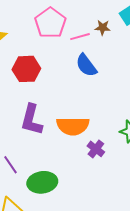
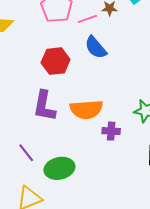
red hexagon: (26, 69) -> (56, 61), moved
purple cross: (96, 149) -> (111, 131), turned -30

